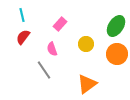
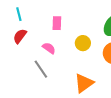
pink rectangle: (60, 24) -> (57, 23), turned -40
pink semicircle: (52, 49) -> (49, 48), turned 144

